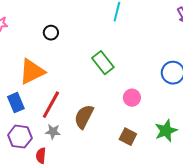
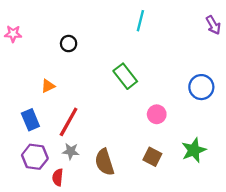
orange triangle: (32, 72) -> (48, 86), size x0.5
brown semicircle: (84, 117) -> (104, 162), moved, turned -45

